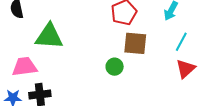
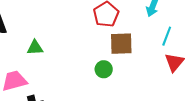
green triangle: (49, 36) -> (35, 48), size x0.6

